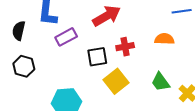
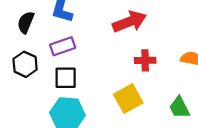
purple rectangle: (66, 37) -> (63, 46), moved
black square: (97, 57) -> (66, 78), moved

